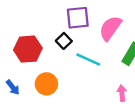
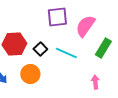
black square: (64, 41) -> (40, 49), moved

